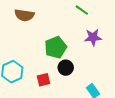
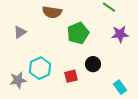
green pentagon: (56, 47) -> (78, 33), moved

